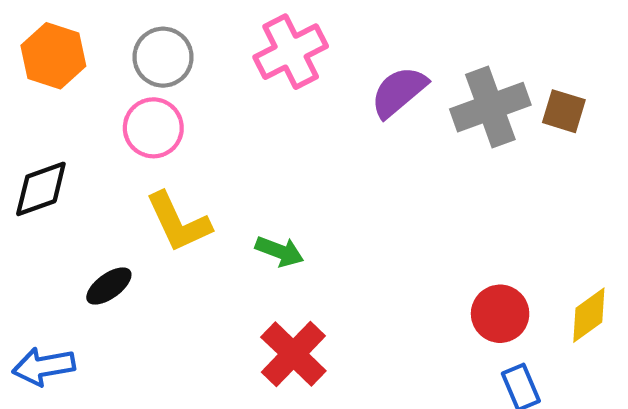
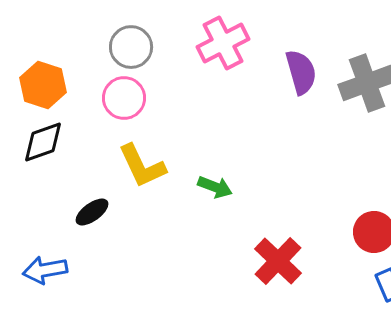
orange hexagon: (53, 56) -> (43, 85), moved
purple semicircle: (399, 92) -> (301, 72), turned 114
red cross: (293, 354) -> (278, 261), moved

